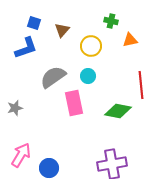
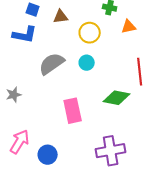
brown triangle: (62, 30) -> (61, 17), turned 42
blue L-shape: (26, 48) -> (25, 35), turned 30
pink rectangle: (74, 103) -> (73, 111), moved

